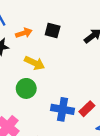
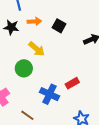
red rectangle: (87, 109) -> (72, 83), moved

